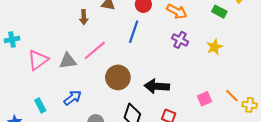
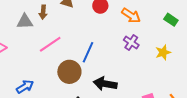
blue line: (134, 32) -> (88, 52), moved
gray triangle: (68, 61) -> (25, 22), moved

